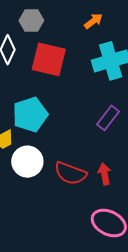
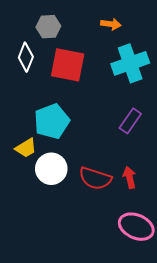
orange arrow: (93, 21) -> (111, 24), turned 48

